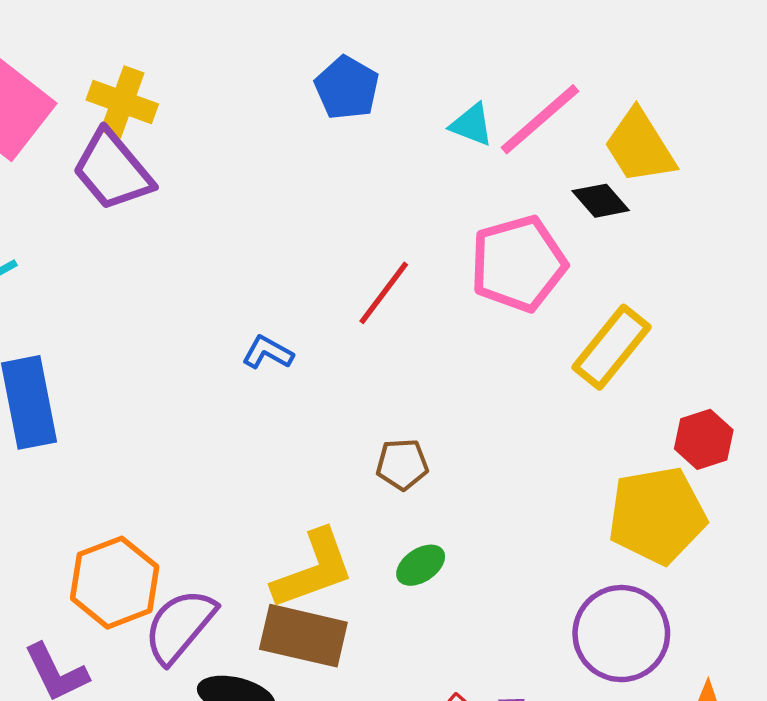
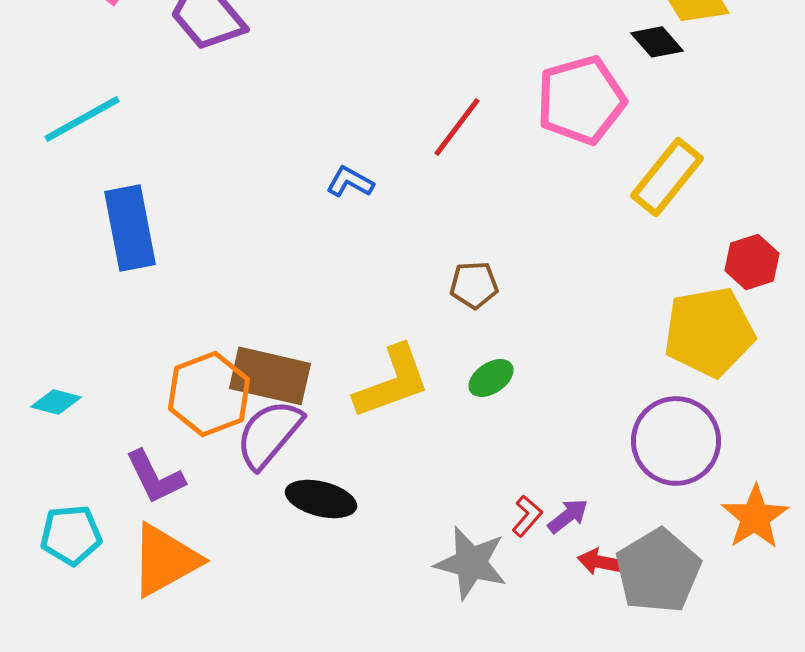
brown rectangle: (303, 636) -> (270, 376), moved

